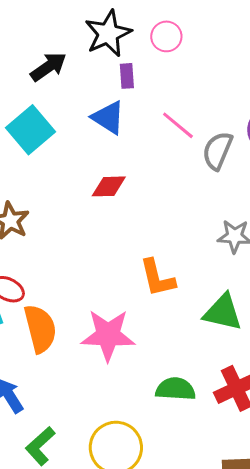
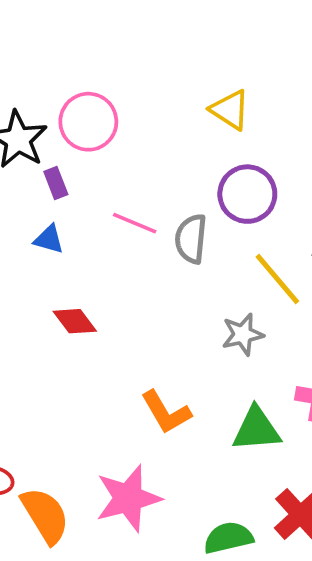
pink circle: (166, 36) -> (88, 122), size x1.5
blue triangle: (108, 118) -> (49, 239), size x0.7
red diamond: (109, 186) -> (75, 321), turned 72

